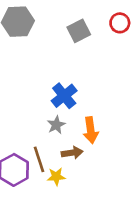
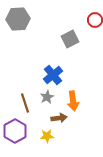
gray square: (79, 31) -> (70, 39), moved
brown line: (39, 159) -> (25, 103), moved

